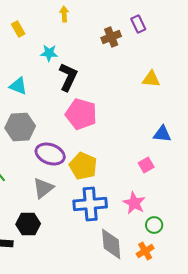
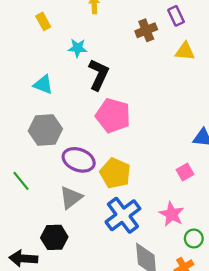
yellow triangle: (151, 79) -> (185, 51), moved
blue cross: (90, 204) -> (123, 215), turned -32

